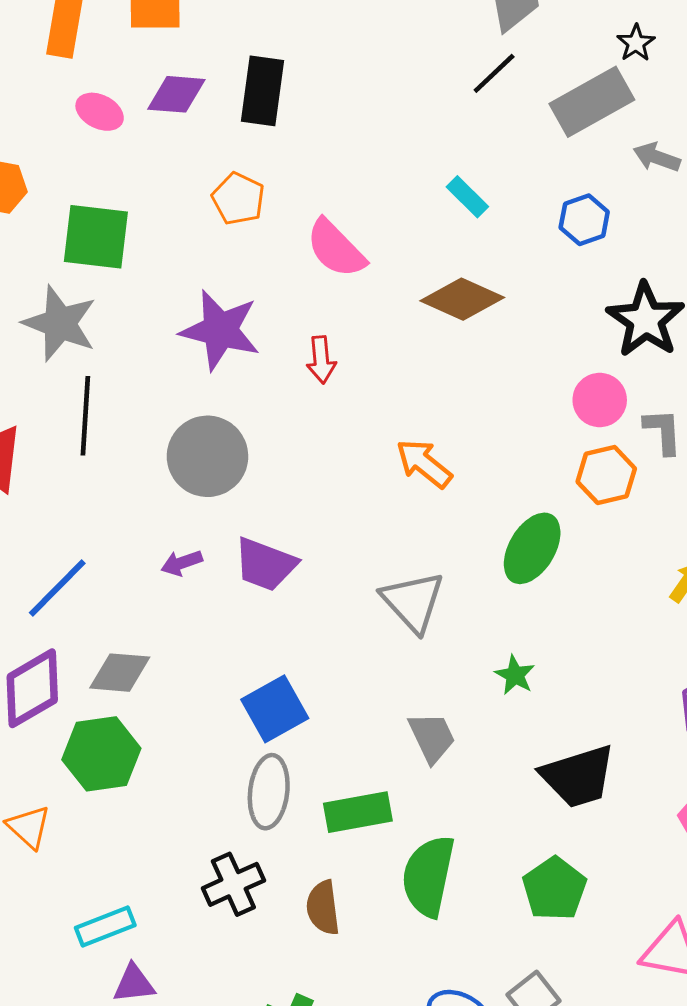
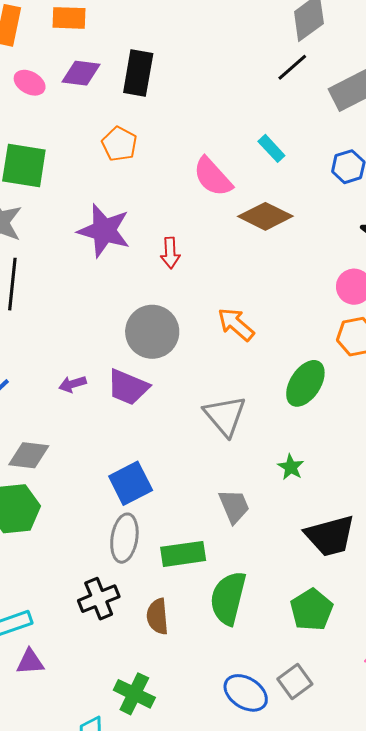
pink semicircle: (336, 249) -> (213, 177), moved
gray circle: (207, 456) -> (152, 332), moved

